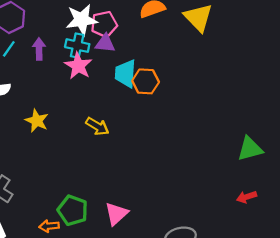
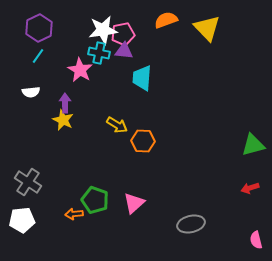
purple arrow: (39, 49) -> (65, 103), moved
pink star: (78, 66) -> (80, 70), moved
orange hexagon: (146, 81) -> (143, 141), moved

